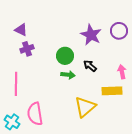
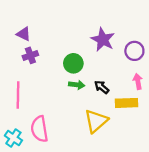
purple circle: (119, 31) -> (134, 51), moved
black arrow: (90, 66) -> (102, 87), moved

